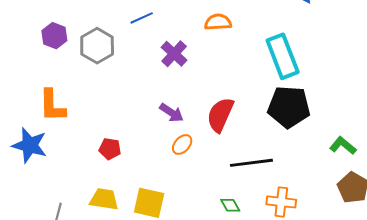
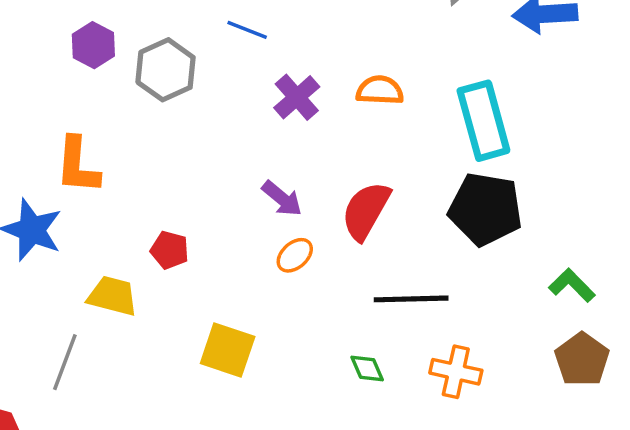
blue line: (142, 18) -> (247, 30), turned 40
orange semicircle: (218, 22) -> (380, 90), moved
yellow trapezoid: (104, 199) -> (113, 296), moved

